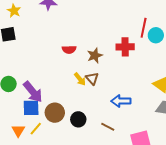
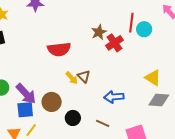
red cross: (125, 47) -> (114, 43), turned -30
red semicircle: (69, 50) -> (59, 49), size x1.6
brown star: (95, 56) -> (99, 32), moved
brown circle: (55, 113) -> (52, 102), moved

